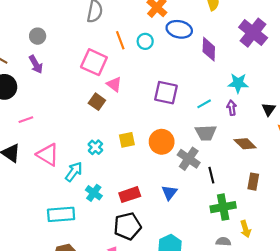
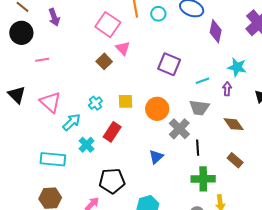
pink line: (26, 120) -> (42, 60), moved
brown rectangle: (253, 182) -> (235, 160), turned -70
red rectangle: (130, 195) -> (112, 132), moved, turned -48

